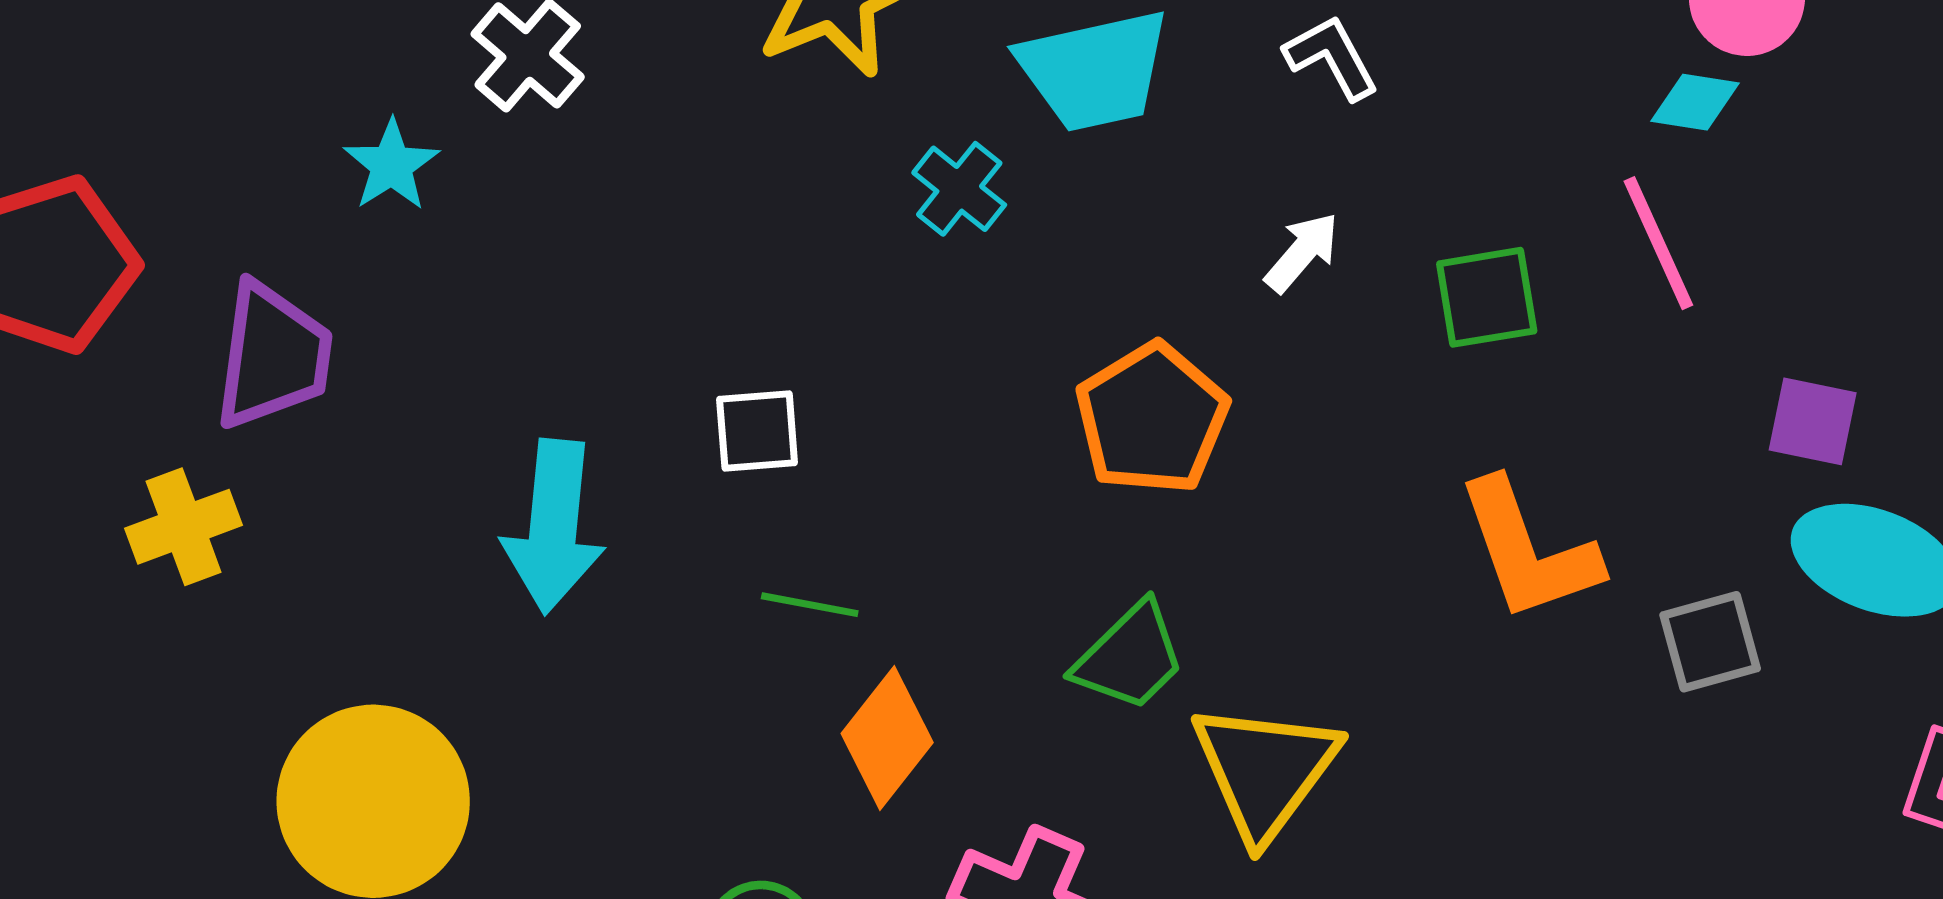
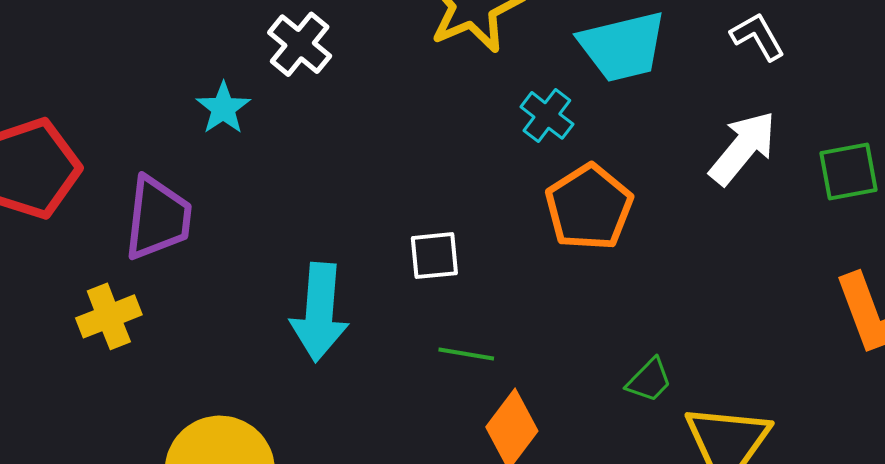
white arrow: (1302, 252) -> (743, 148), size x1.6
orange pentagon: (1152, 419) -> (589, 207), moved
green trapezoid: (1130, 657) -> (649, 380), size x0.7

